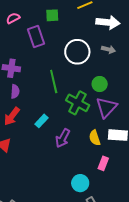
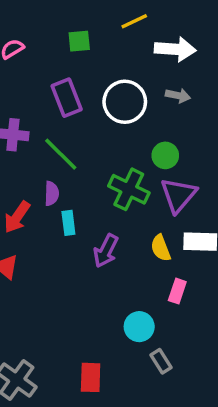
purple rectangle: (36, 36) -> (67, 98), moved
green line: (54, 82) -> (61, 154), moved, turned -30
purple semicircle: (15, 91) -> (52, 193), moved
cyan rectangle: (42, 121) -> (68, 223), turned -48

